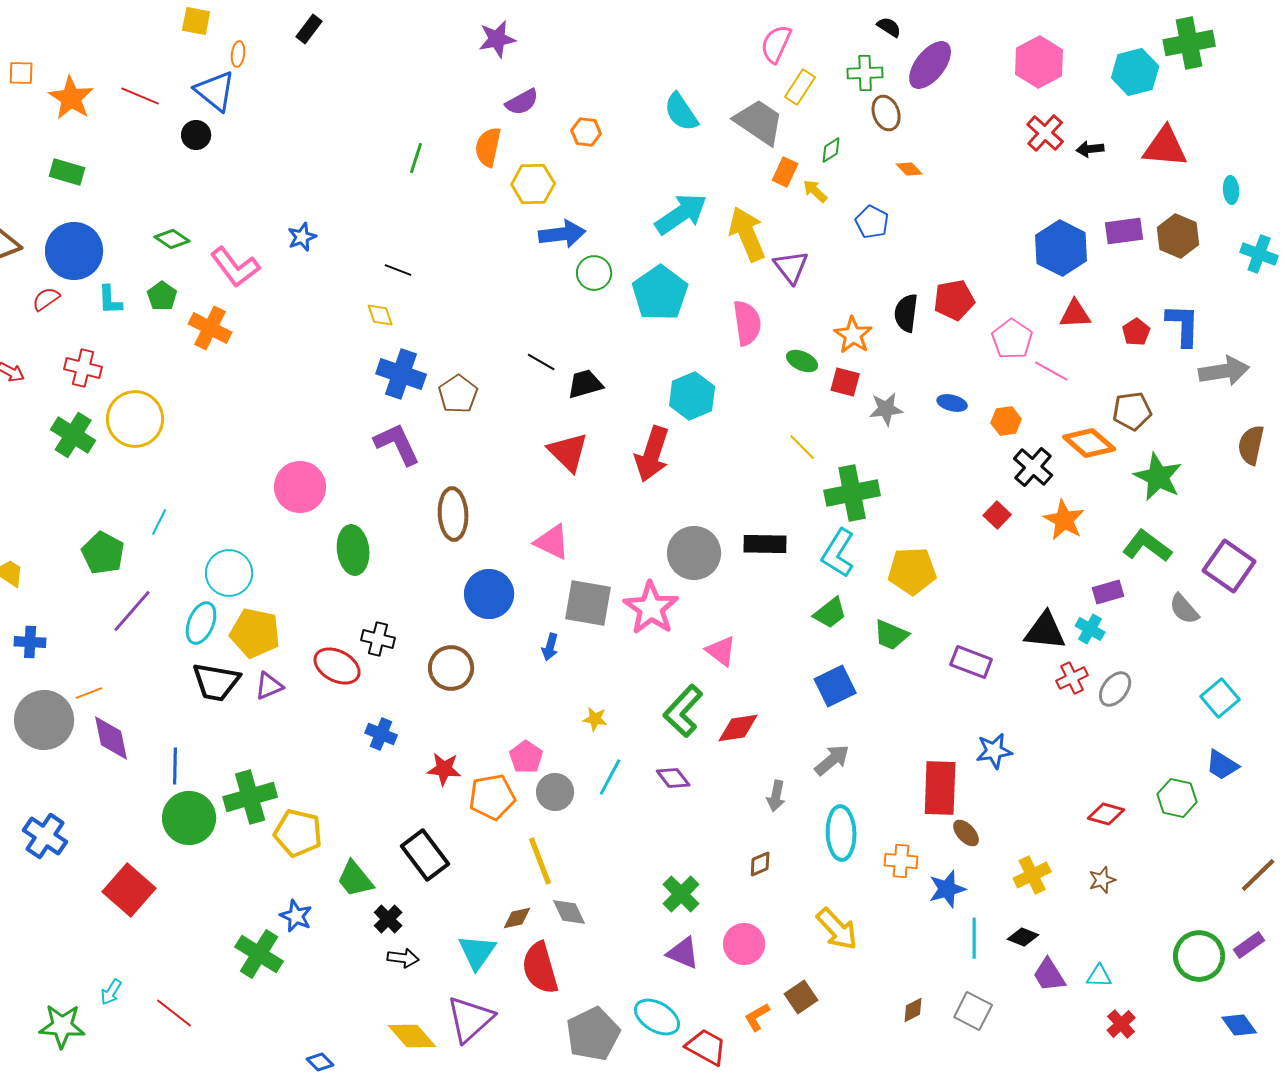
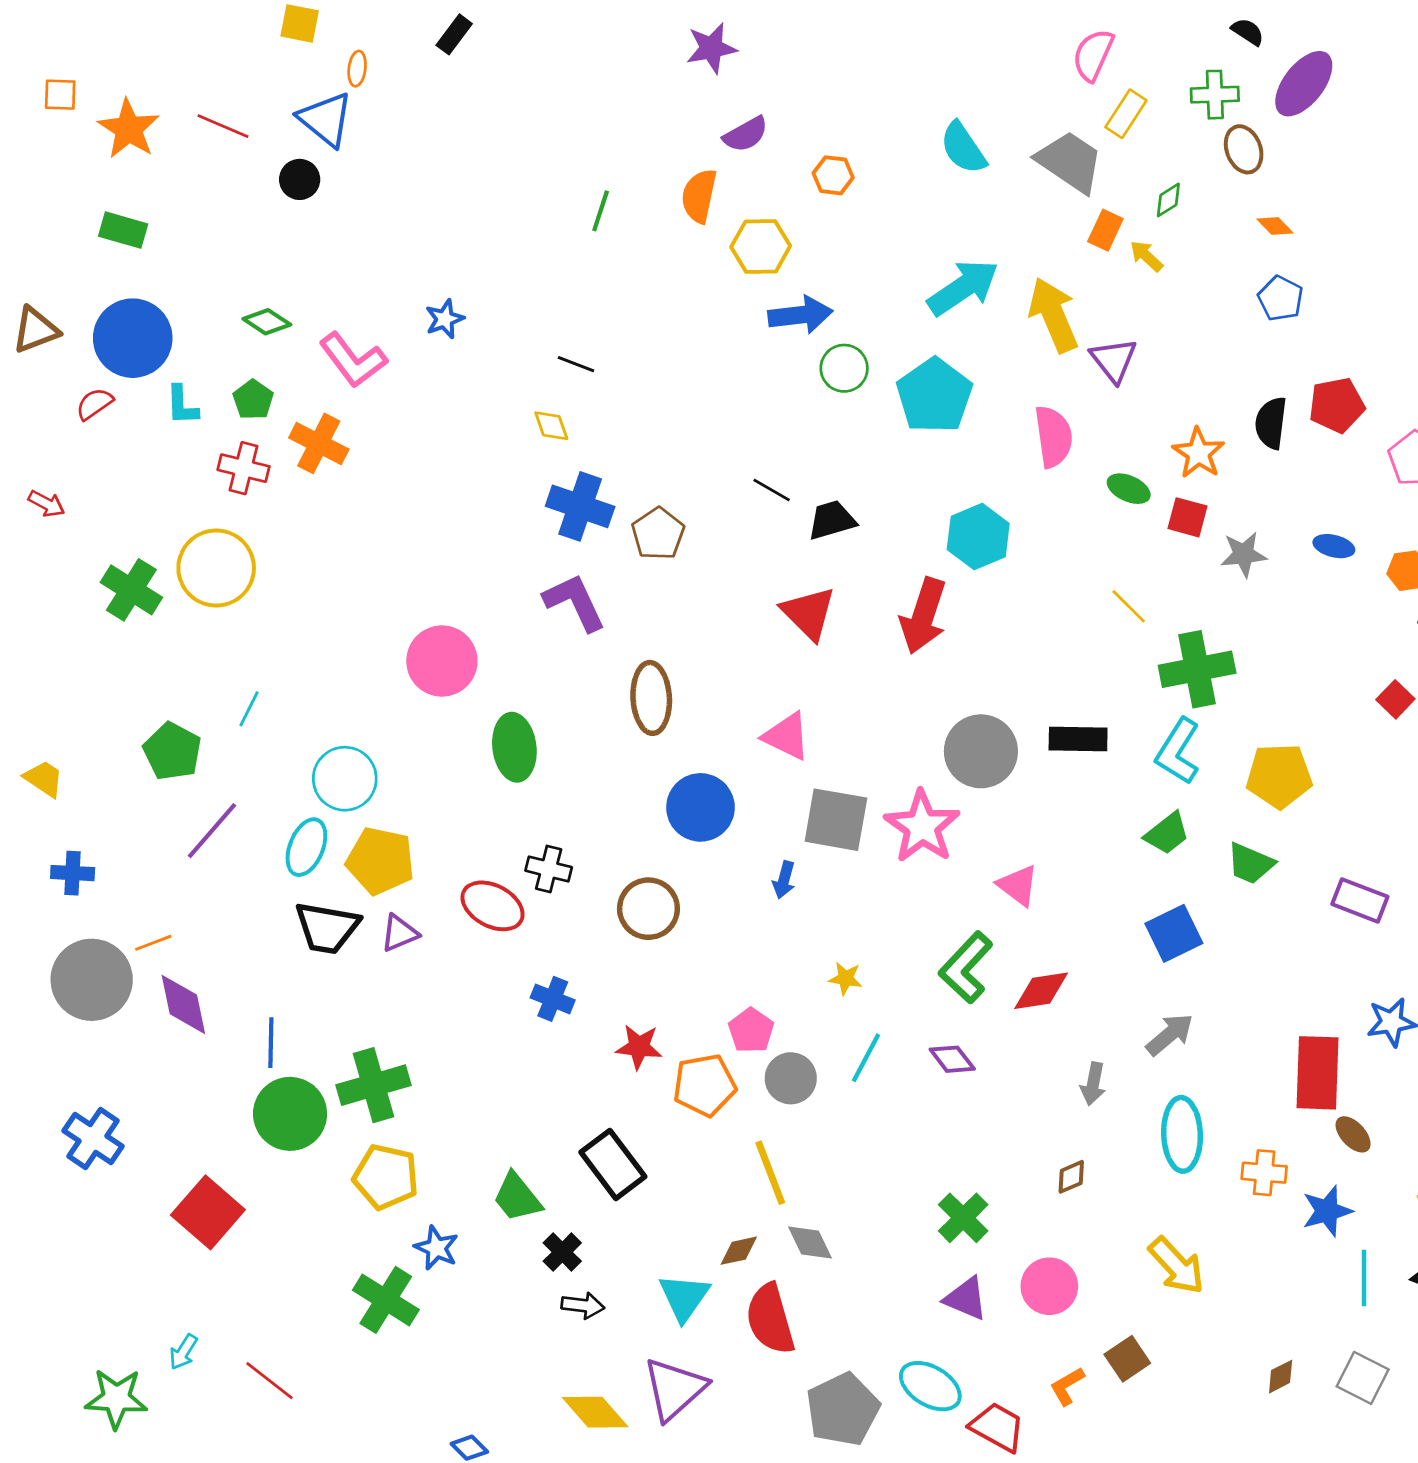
blue pentagon: (872, 222) -> (1281, 298), moved
red cross: (83, 368) -> (244, 468), moved
yellow pentagon: (298, 833) -> (386, 1177), moved

